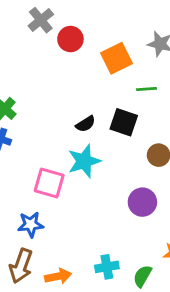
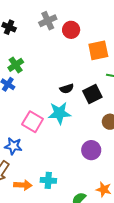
gray cross: (41, 20) -> (48, 21), moved
black square: (124, 122) -> (92, 94), turned 30
cyan cross: (107, 267) -> (48, 180), moved

